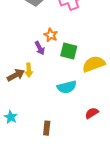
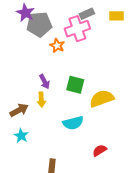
orange star: (51, 35) -> (57, 46), moved
yellow arrow: (29, 70) -> (41, 100), moved
cyan star: (11, 117) -> (21, 136), moved

